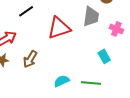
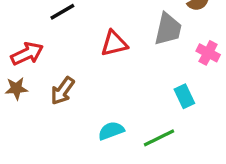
red triangle: (59, 28) -> (114, 43), size x0.7
green line: (91, 83) -> (159, 138), turned -36

